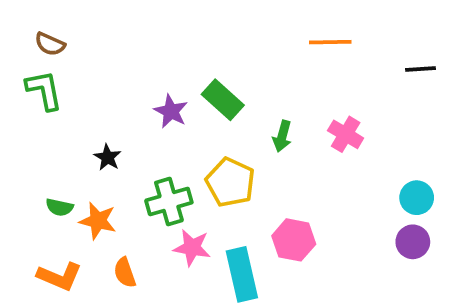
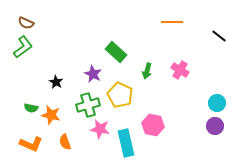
black line: (420, 69) -> (219, 36), turned 42
green L-shape: (44, 90) -> (23, 47), turned 65
purple star: (171, 111) -> (93, 74), moved

